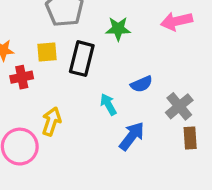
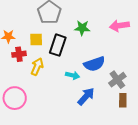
blue semicircle: (142, 84) -> (94, 64), size x1.5
cyan arrow: (108, 104) -> (73, 75), turned 128
yellow arrow: (51, 121) -> (37, 67), moved

